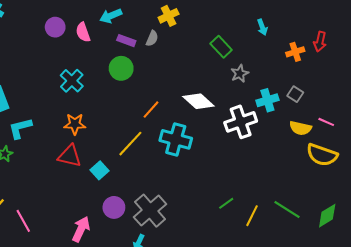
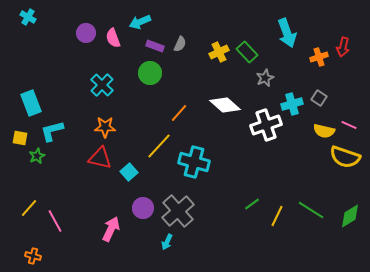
yellow cross: (169, 16) -> (219, 52), moved
cyan arrow: (262, 27) -> (287, 33), size x1.8
cyan cross: (176, 139) -> (194, 162), moved

